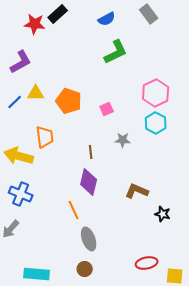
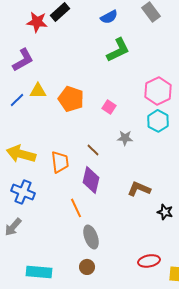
pink square: (107, 109) -> (109, 107), turned -32
orange trapezoid: (45, 137) -> (60, 162), moved
brown line: (91, 152) -> (93, 150), turned -40

